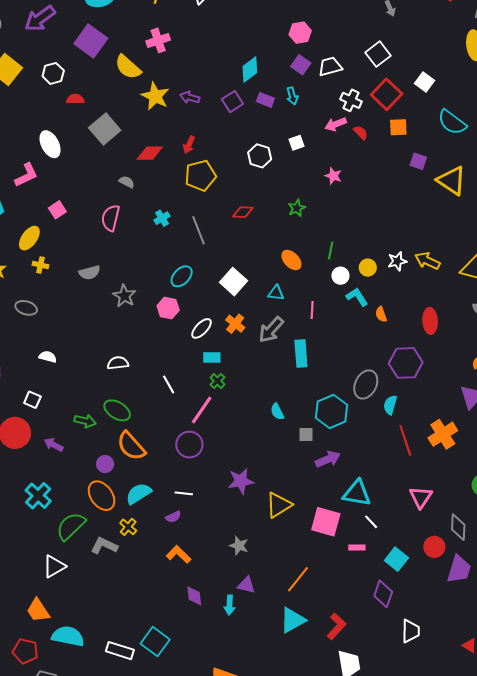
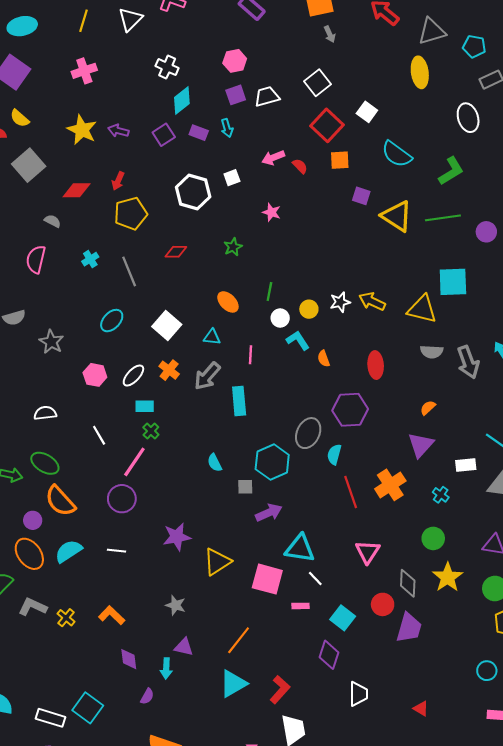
purple square: (301, 65) -> (236, 95), turned 36
yellow semicircle: (128, 67) -> (20, 118), moved, size x0.7
white cross: (351, 100) -> (167, 67), moved
white hexagon: (260, 156) -> (193, 192), size x1.4
pink hexagon: (168, 308) -> (95, 375), moved
purple semicircle: (173, 517) -> (147, 696), moved, turned -35
yellow cross: (128, 527) -> (66, 618), moved

